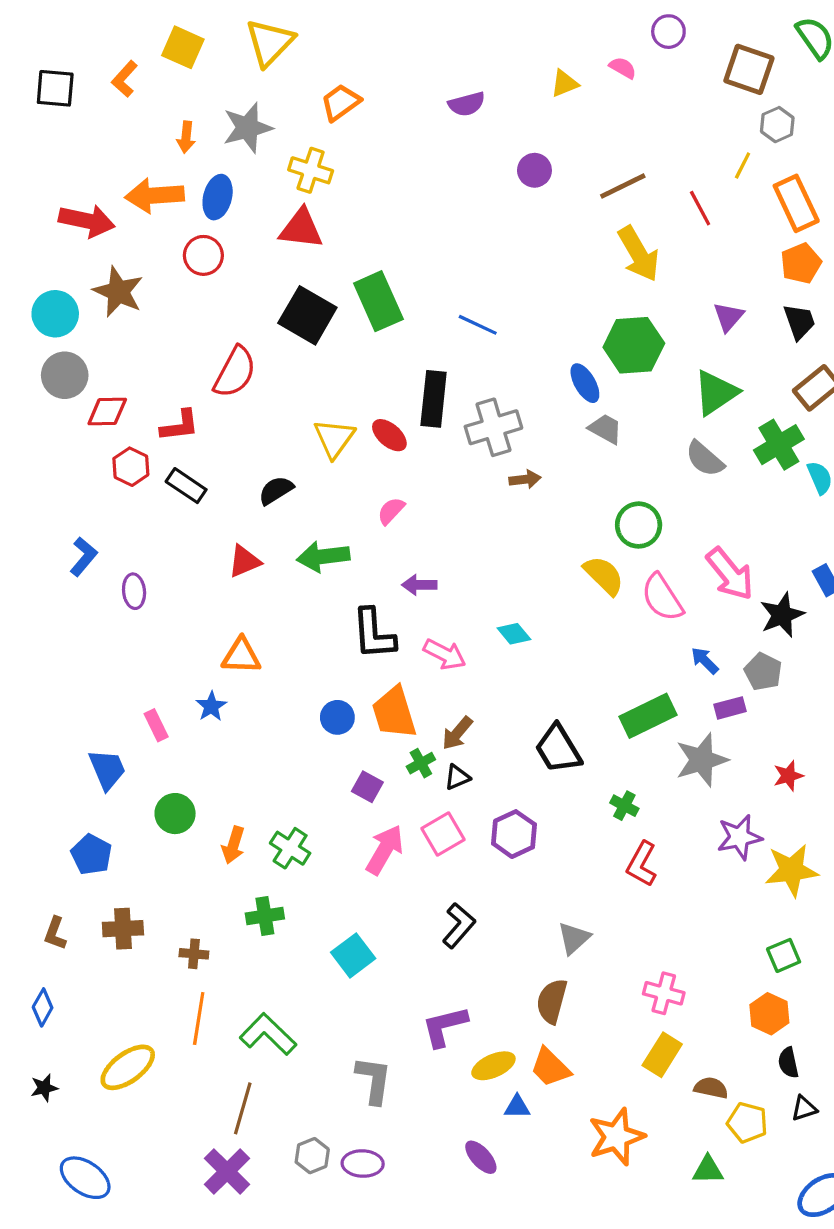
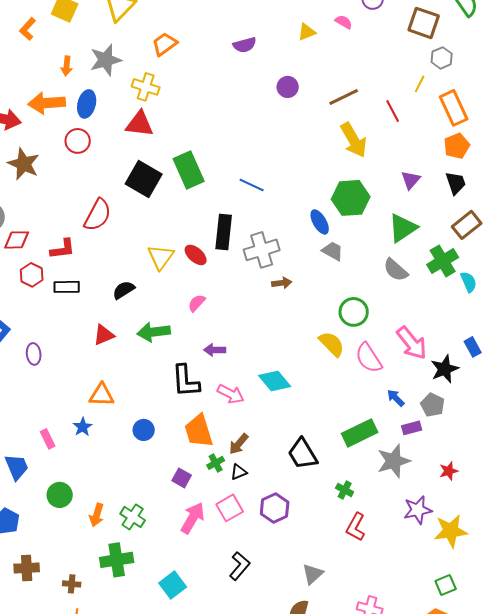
black rectangle: (186, 486) -> (67, 287), turned -35
cyan diamond: (514, 634) -> (275, 381), size x1.5
blue circle: (337, 717) -> (144, 430), moved
green cross: (265, 916) -> (117, 560), size x1.4

